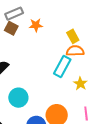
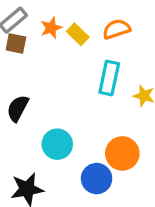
yellow rectangle: (73, 36) -> (78, 34), moved
orange semicircle: (75, 51) -> (116, 29), moved

